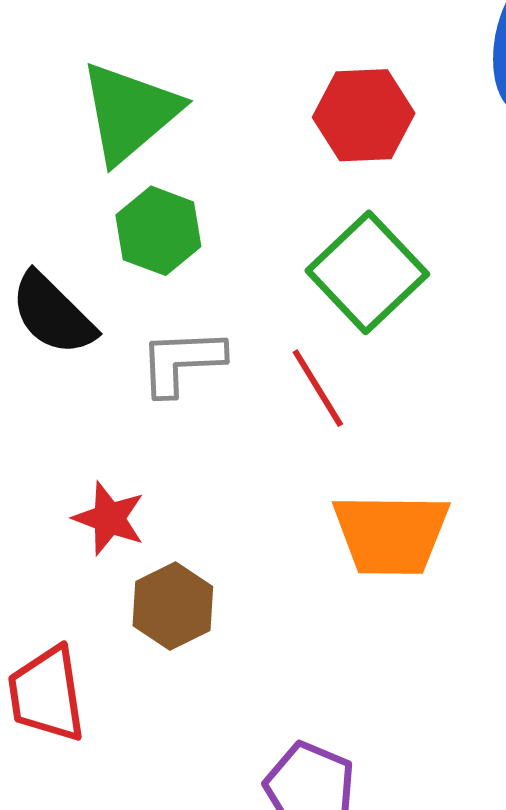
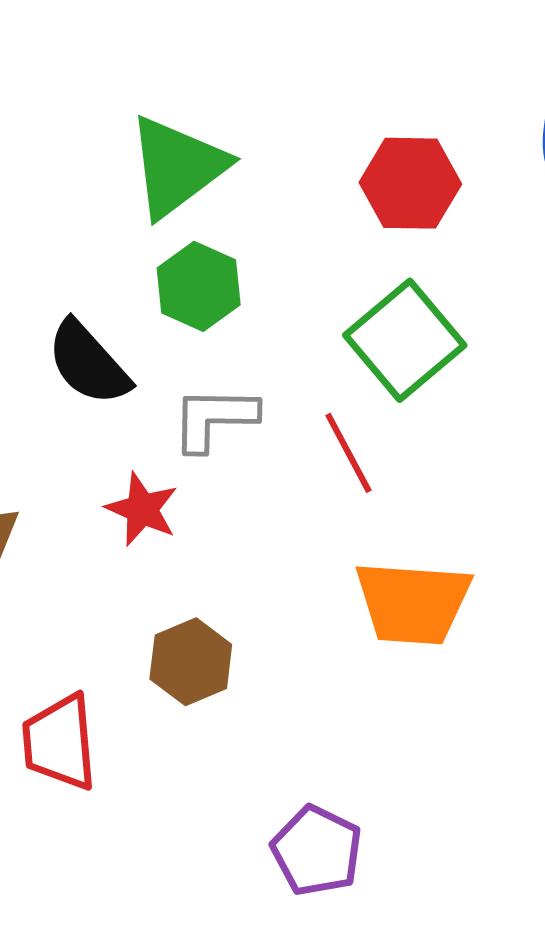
red star: (109, 518) -> (142, 509), moved

